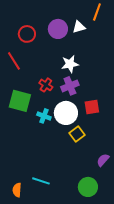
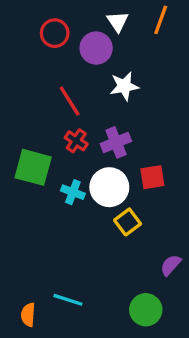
white triangle: (79, 27) -> (118, 22), moved, turned -48
red circle: (27, 34) -> (55, 33), moved
red line: (14, 61) -> (70, 101), moved
white star: (70, 64) -> (124, 86), moved

